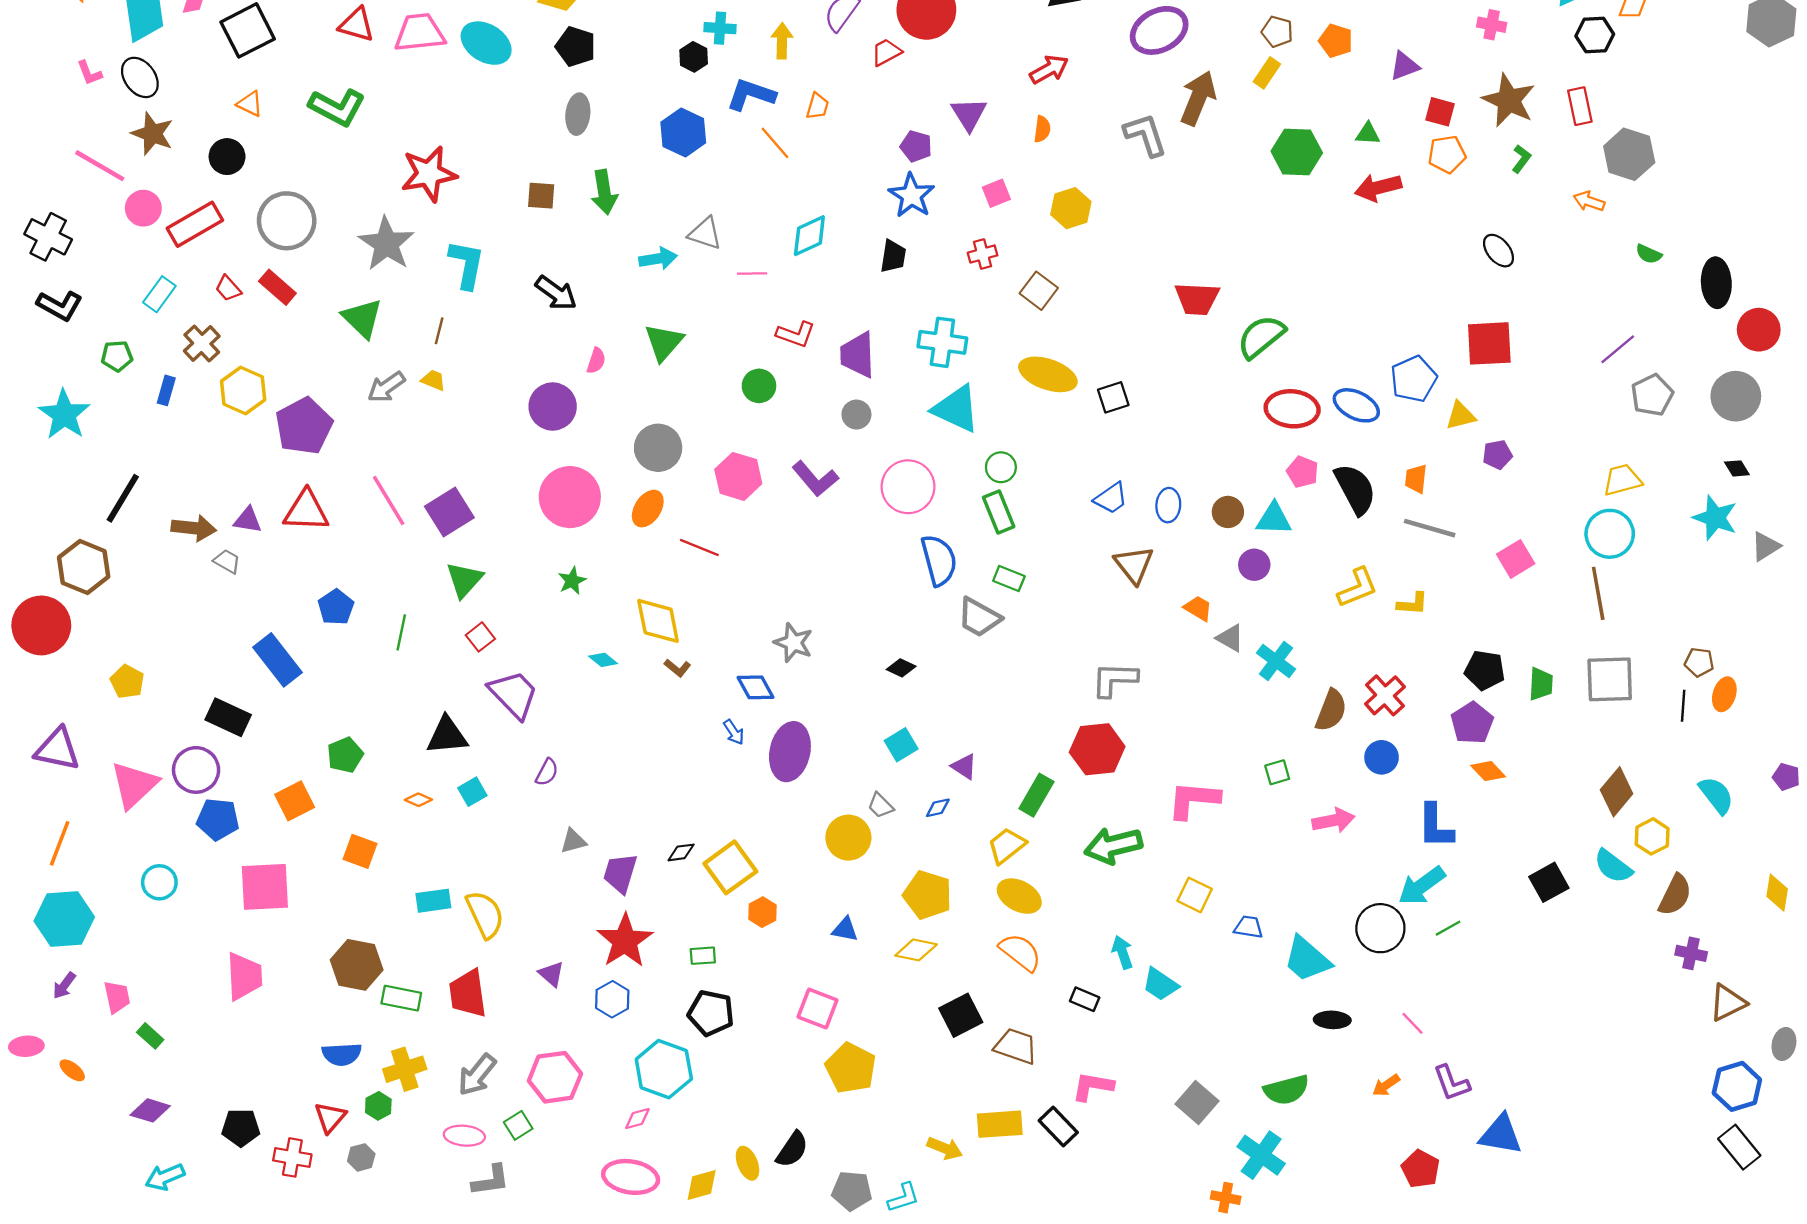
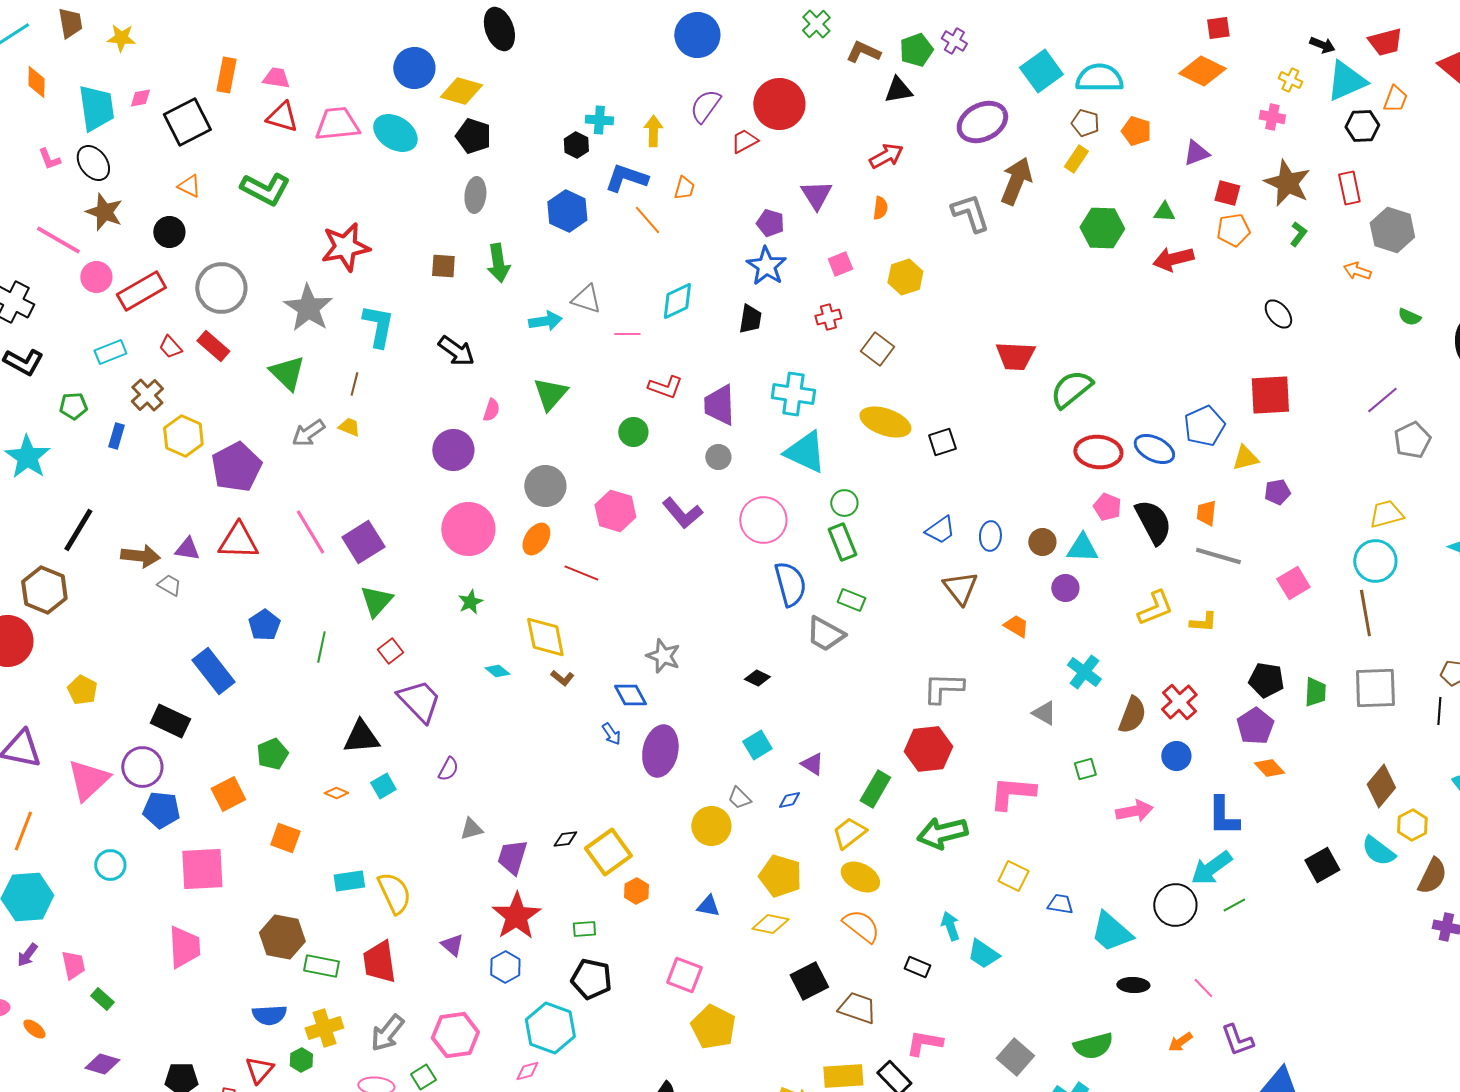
cyan rectangle: (159, 294) -> (110, 352), turned 32
gray triangle: (1230, 638) -> (1044, 713), moved

